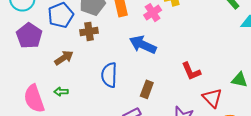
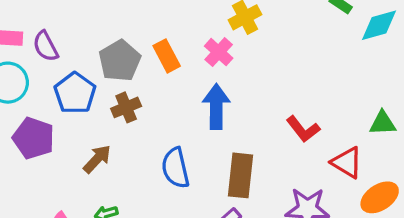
blue arrow: (143, 45) -> (216, 107), turned 80
brown rectangle: (147, 89) -> (240, 175), size x1.5

